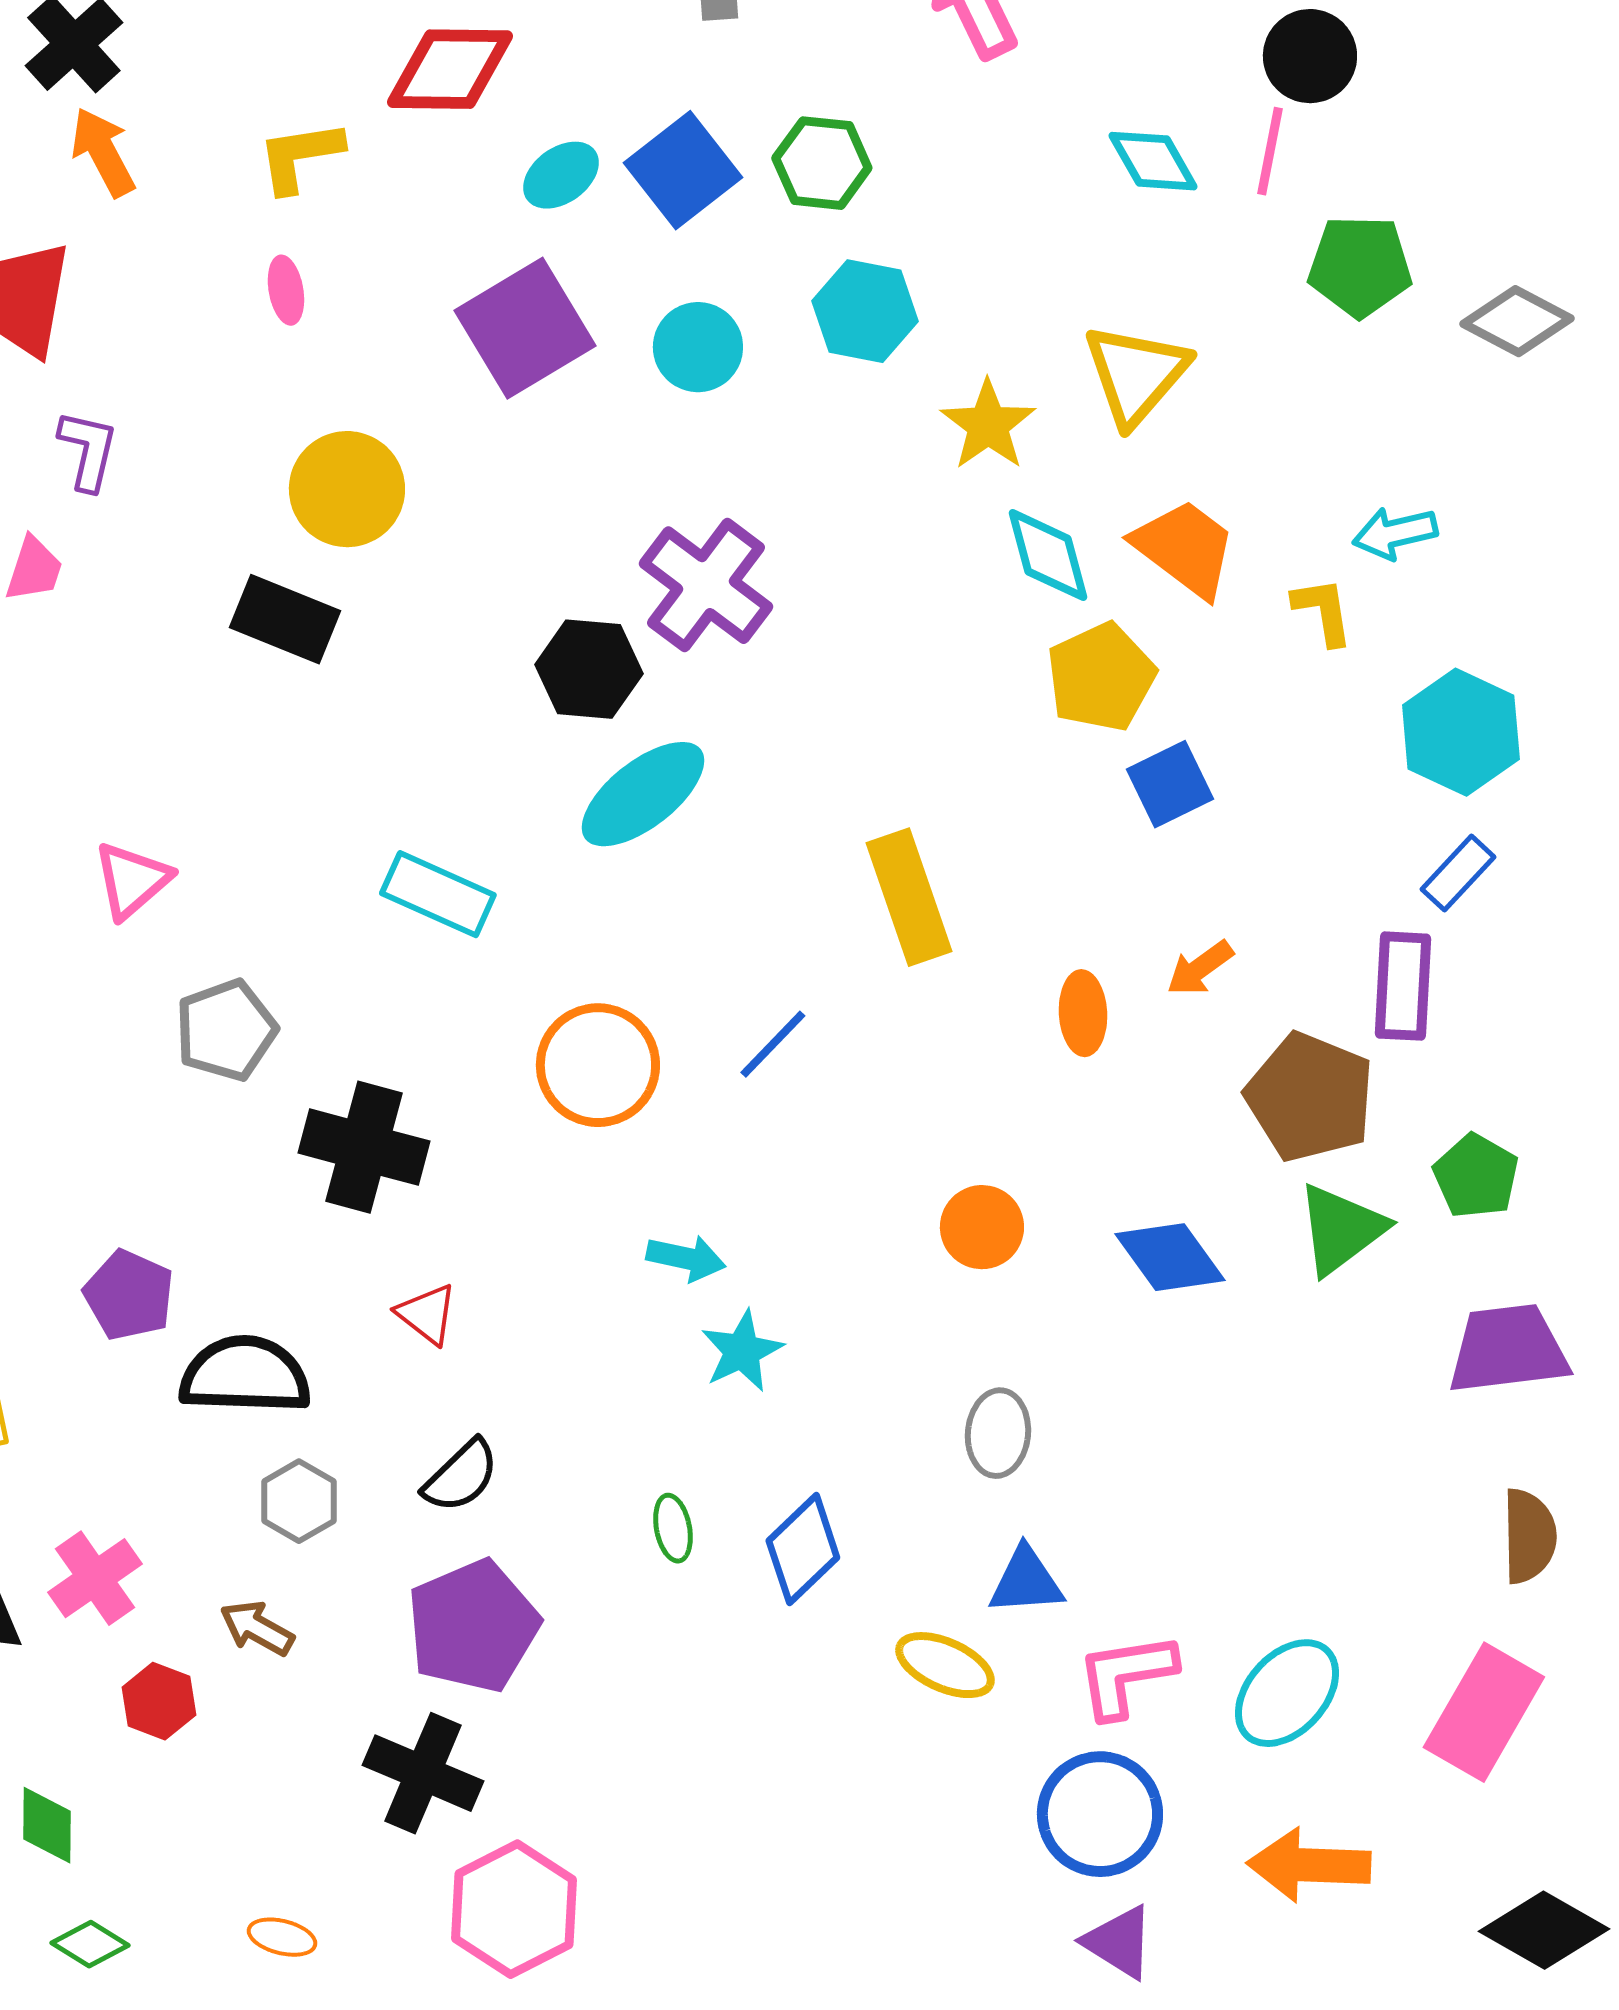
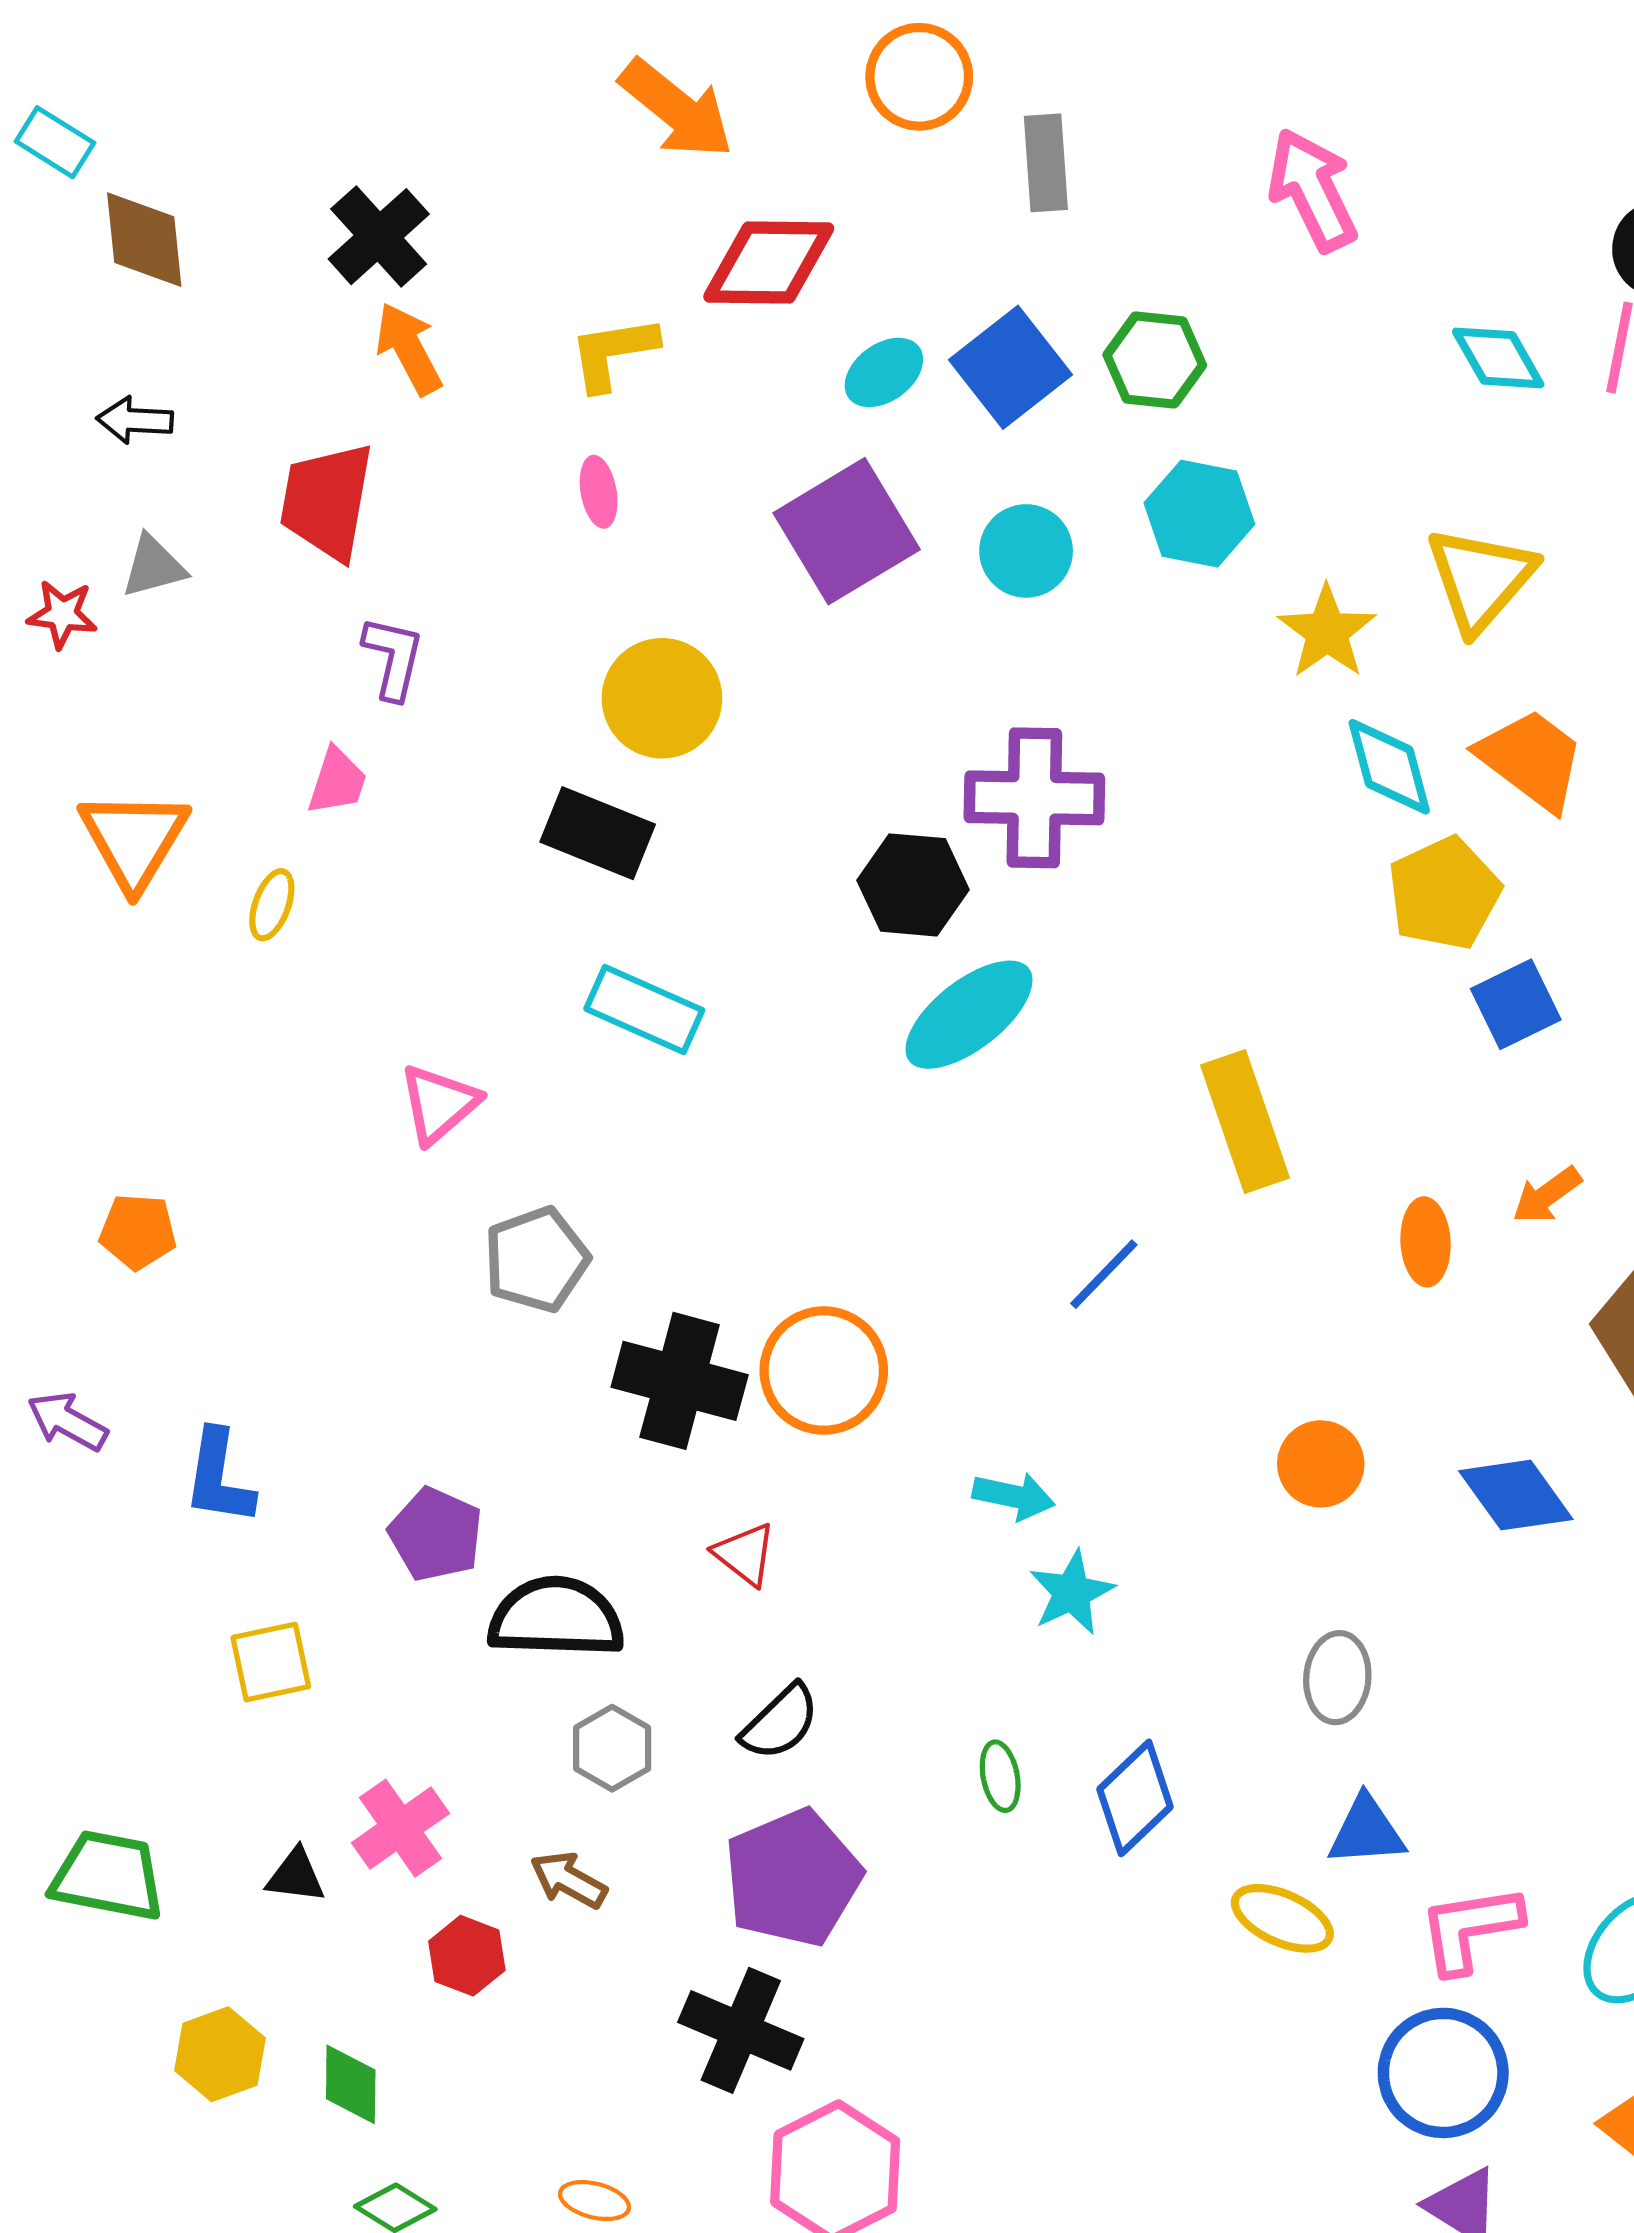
purple cross: (706, 585) -> (1034, 798), turned -36
cyan rectangle: (438, 894) -> (644, 1009), moved
orange circle: (598, 1065) -> (824, 1371), moved

